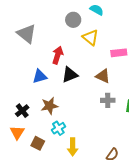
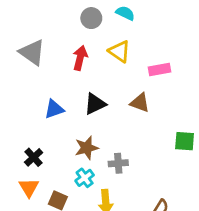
gray circle: (73, 20) -> (91, 18), moved
red arrow: (58, 55) -> (80, 58), moved
gray cross: (108, 100) -> (118, 163), moved
brown star: (49, 106) -> (87, 148), moved

